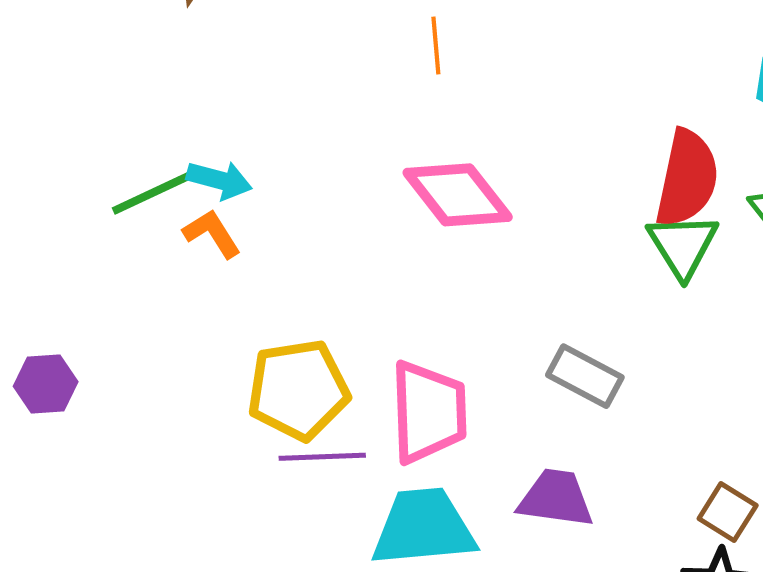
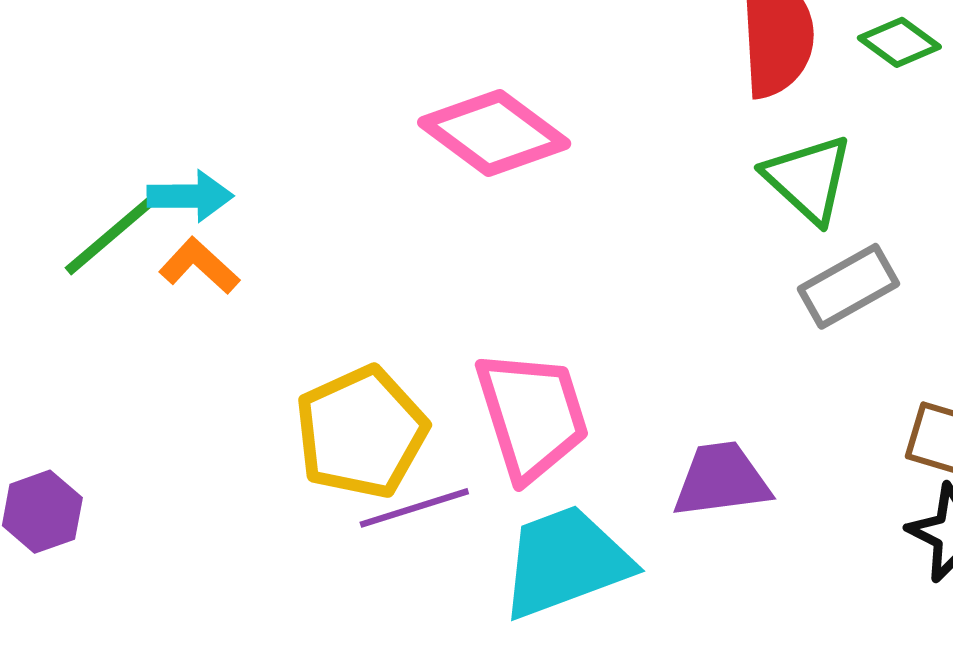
green triangle: (683, 245) -> (808, 179), moved
gray rectangle: (585, 376) -> (848, 286), moved, turned -42

